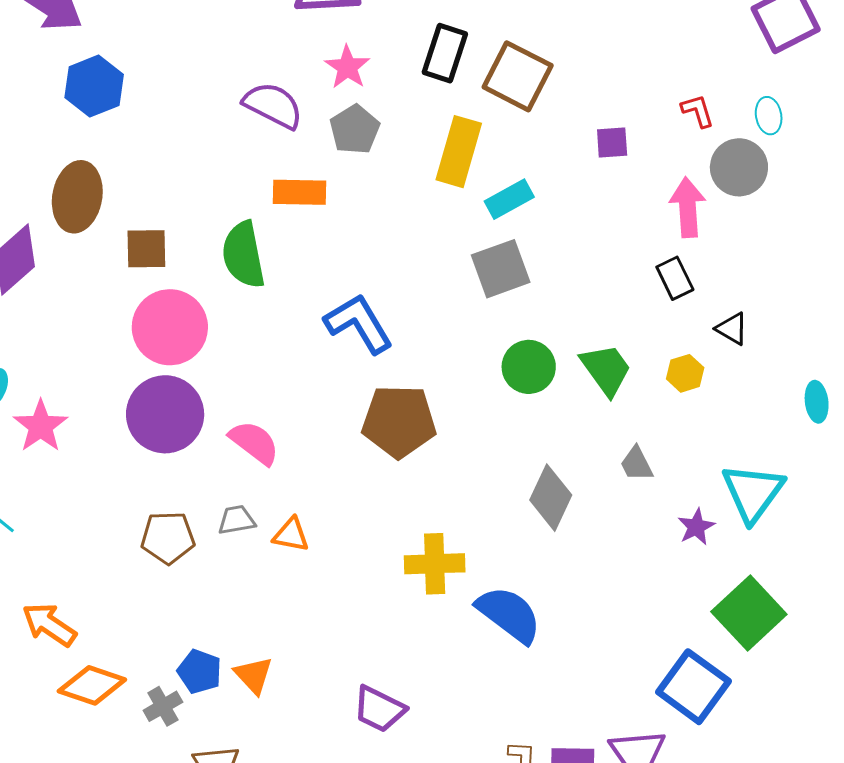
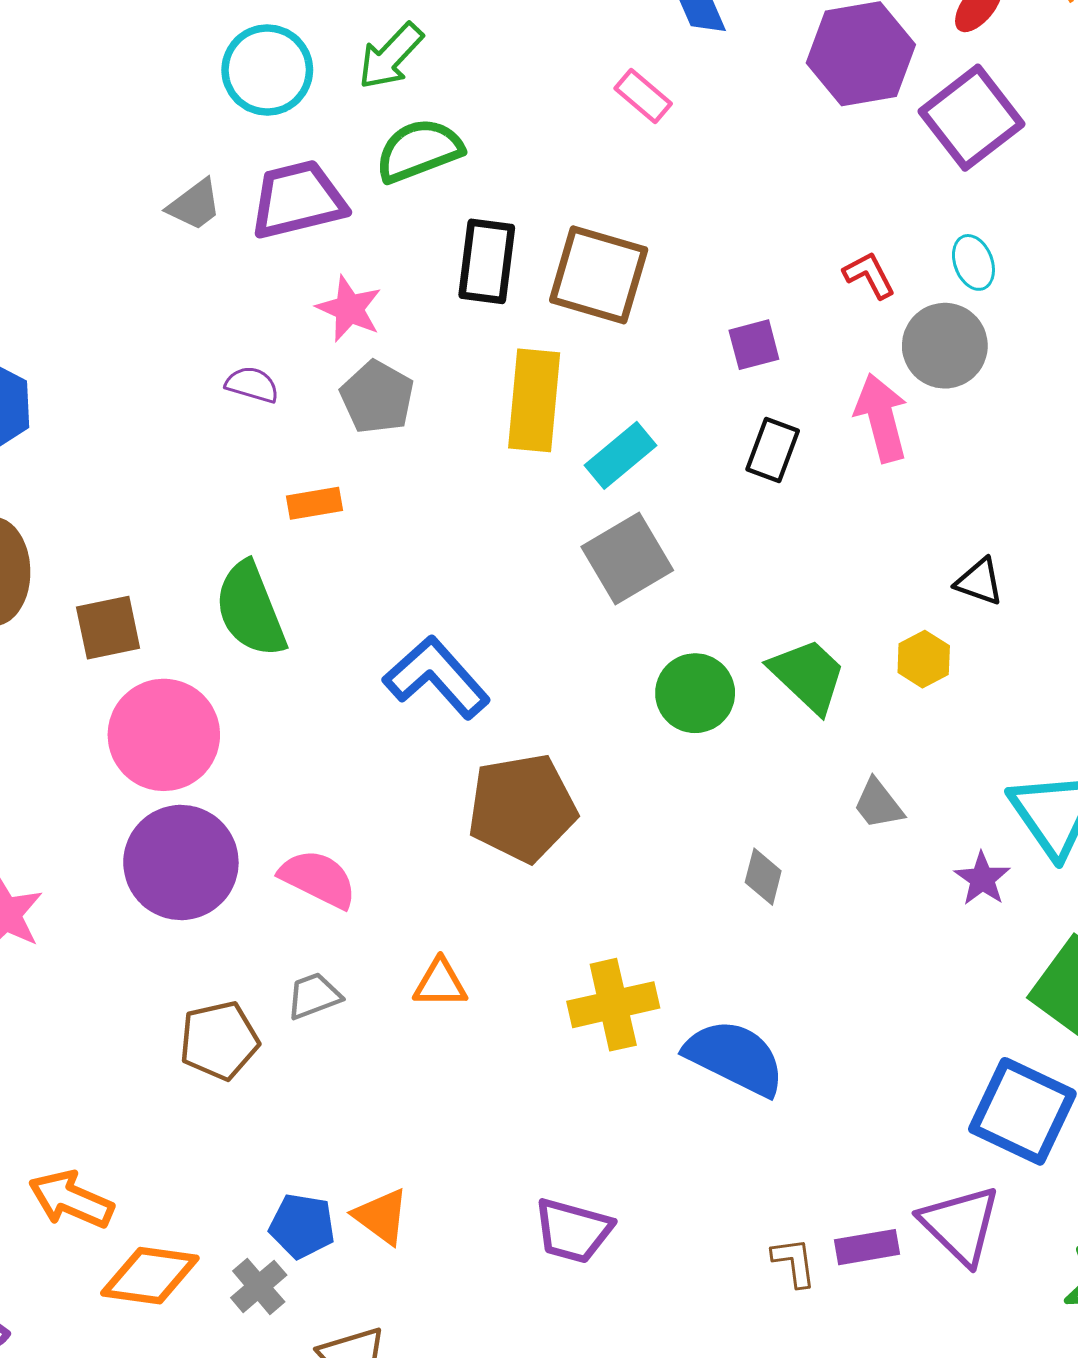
purple semicircle: (273, 105) -> (252, 385), size x0.6
orange rectangle: (300, 192) -> (315, 503), size x0.7
black rectangle: (675, 278) -> (773, 450), moved, turned 57
gray diamond: (551, 498) -> (763, 877), size x0.6
orange triangle: (291, 535) -> (440, 983), moved

